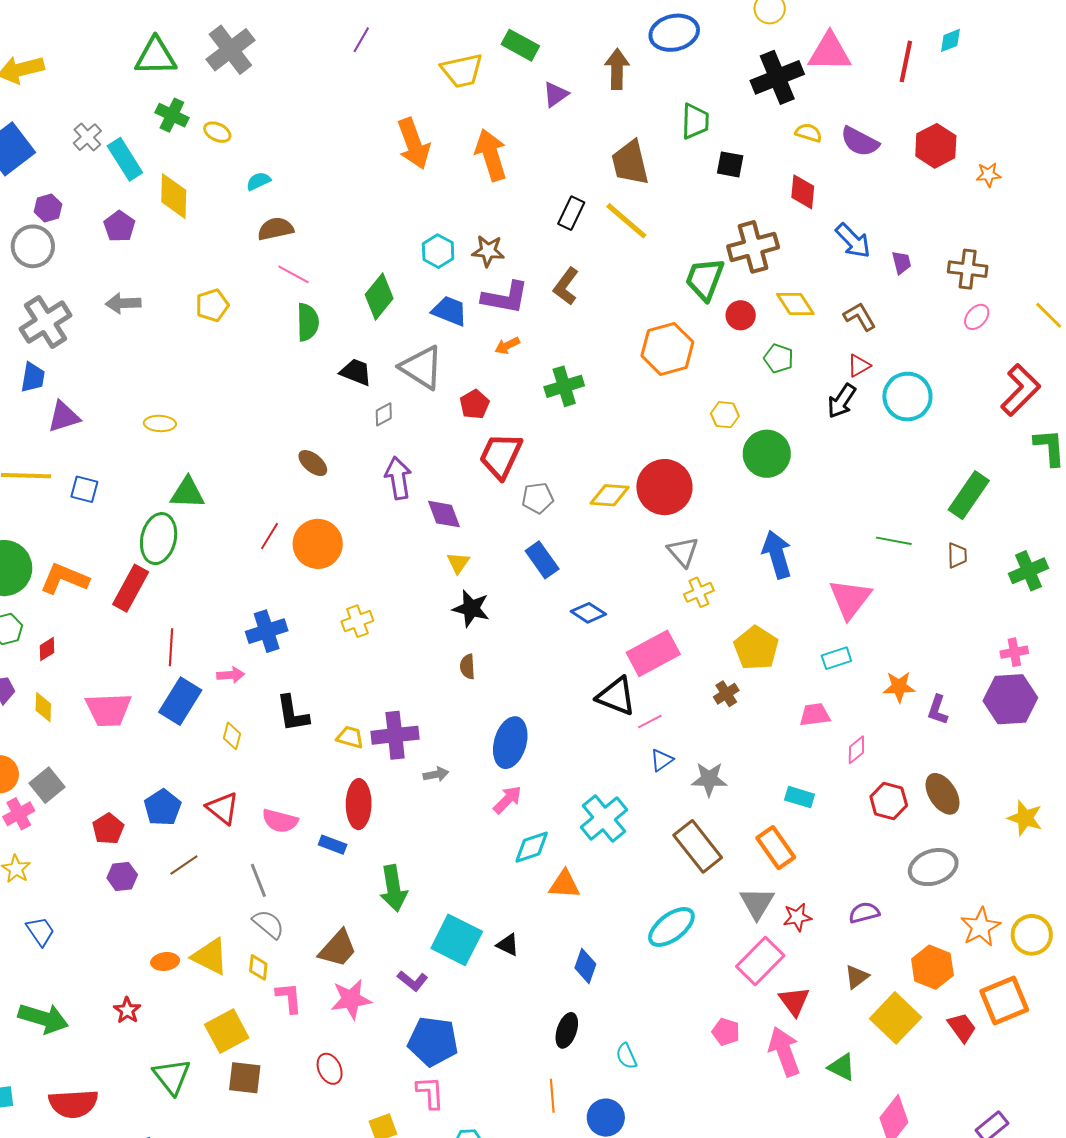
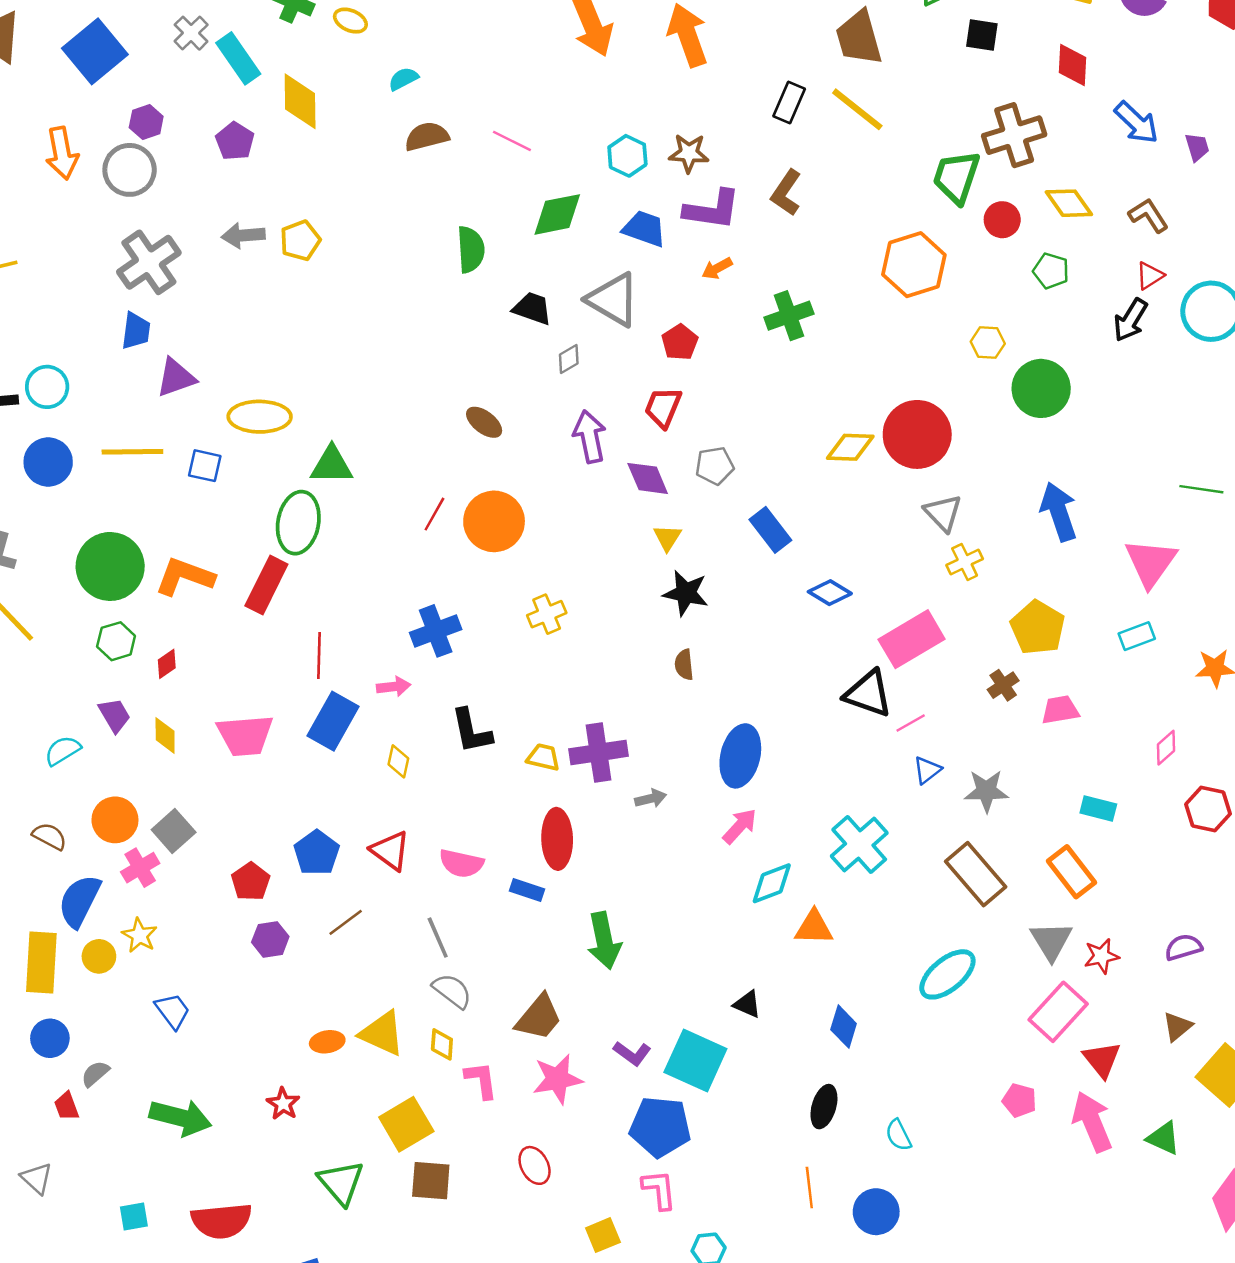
pink line: (294, 274) -> (512, 141), moved
green diamond: (379, 296) -> (557, 214), turned 42
yellow pentagon: (212, 305) -> (300, 240), moved
yellow ellipse: (160, 423) -> (260, 417), moved, size x1.6
red trapezoid: (501, 456) -> (663, 407), moved, size x0.7
gray pentagon: (538, 498) -> (715, 466), moved
pink trapezoid: (815, 715) -> (1060, 710), moved
cyan square: (457, 940) -> (695, 1060), moved

